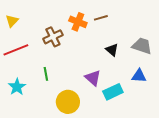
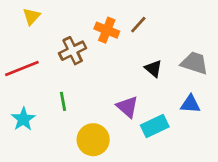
brown line: (101, 18) -> (138, 25), turned -32
yellow triangle: (12, 21) -> (31, 16), moved

